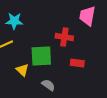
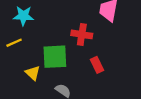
red rectangle: (77, 63) -> (97, 65), turned 56

